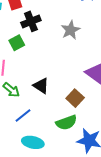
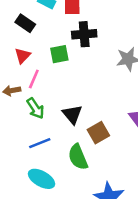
brown square: (75, 98) -> (98, 133), moved
green semicircle: (66, 123) -> (78, 157), moved, turned 70

